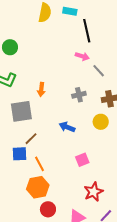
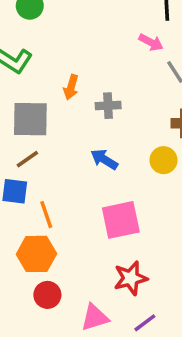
gray cross: (79, 95) -> (108, 106), moved
brown line: (31, 139) -> (27, 159), moved
pink square: (82, 160) -> (121, 220), size x1.6

